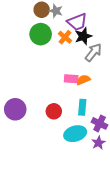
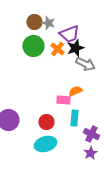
gray arrow: (93, 52) -> (85, 64), turned 78
pink rectangle: (71, 79) -> (63, 100), moved
cyan ellipse: (75, 134) -> (45, 144), moved

